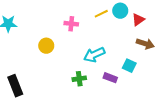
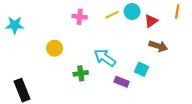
pink cross: (71, 24) -> (80, 17), moved
cyan arrow: (94, 55) -> (105, 58), turned 60
green cross: (79, 79) -> (81, 73), moved

